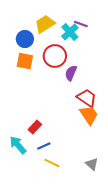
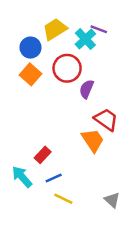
orange square: (25, 61) -> (30, 74), turned 30
orange trapezoid: (89, 115) -> (93, 140), moved

